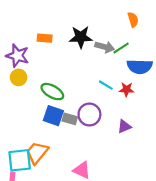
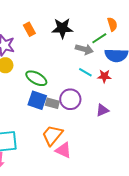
orange semicircle: (133, 20) -> (112, 24), moved
orange rectangle: (45, 38) -> (29, 29), turned 56
gray arrow: (105, 47) -> (84, 49), moved
orange trapezoid: (37, 153) -> (52, 135), moved

